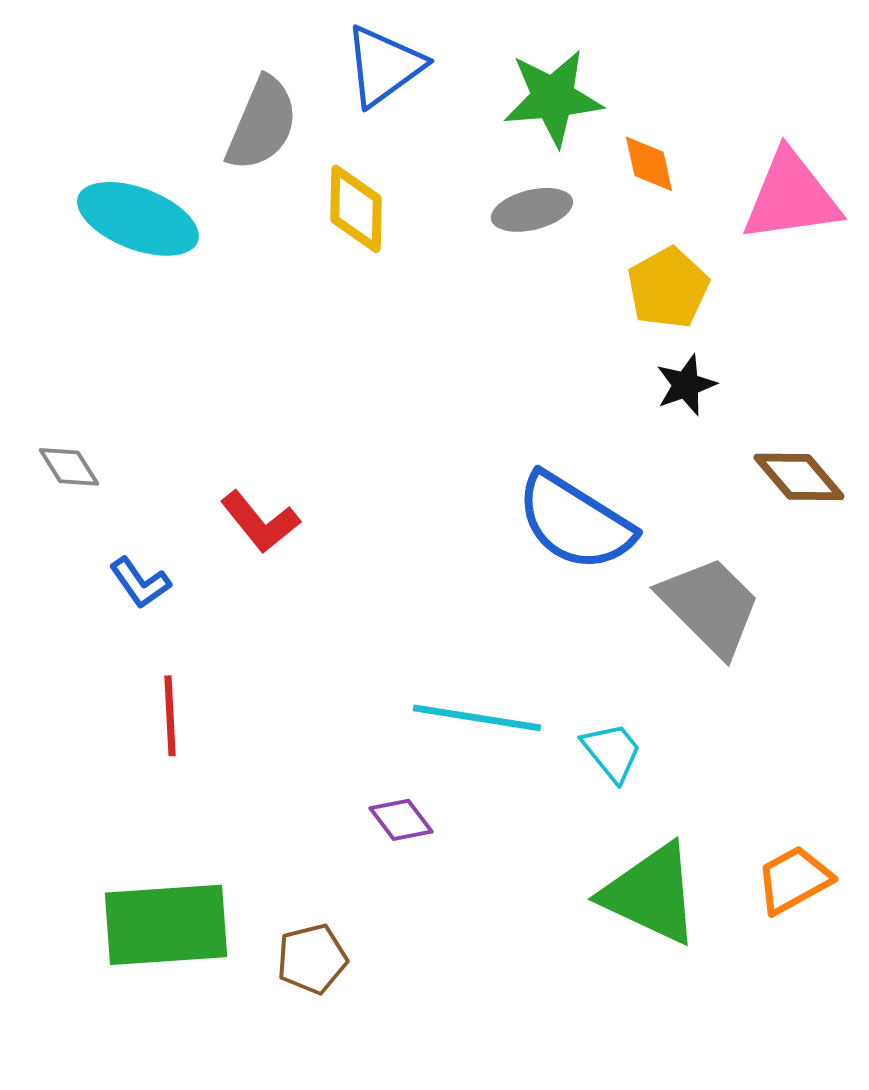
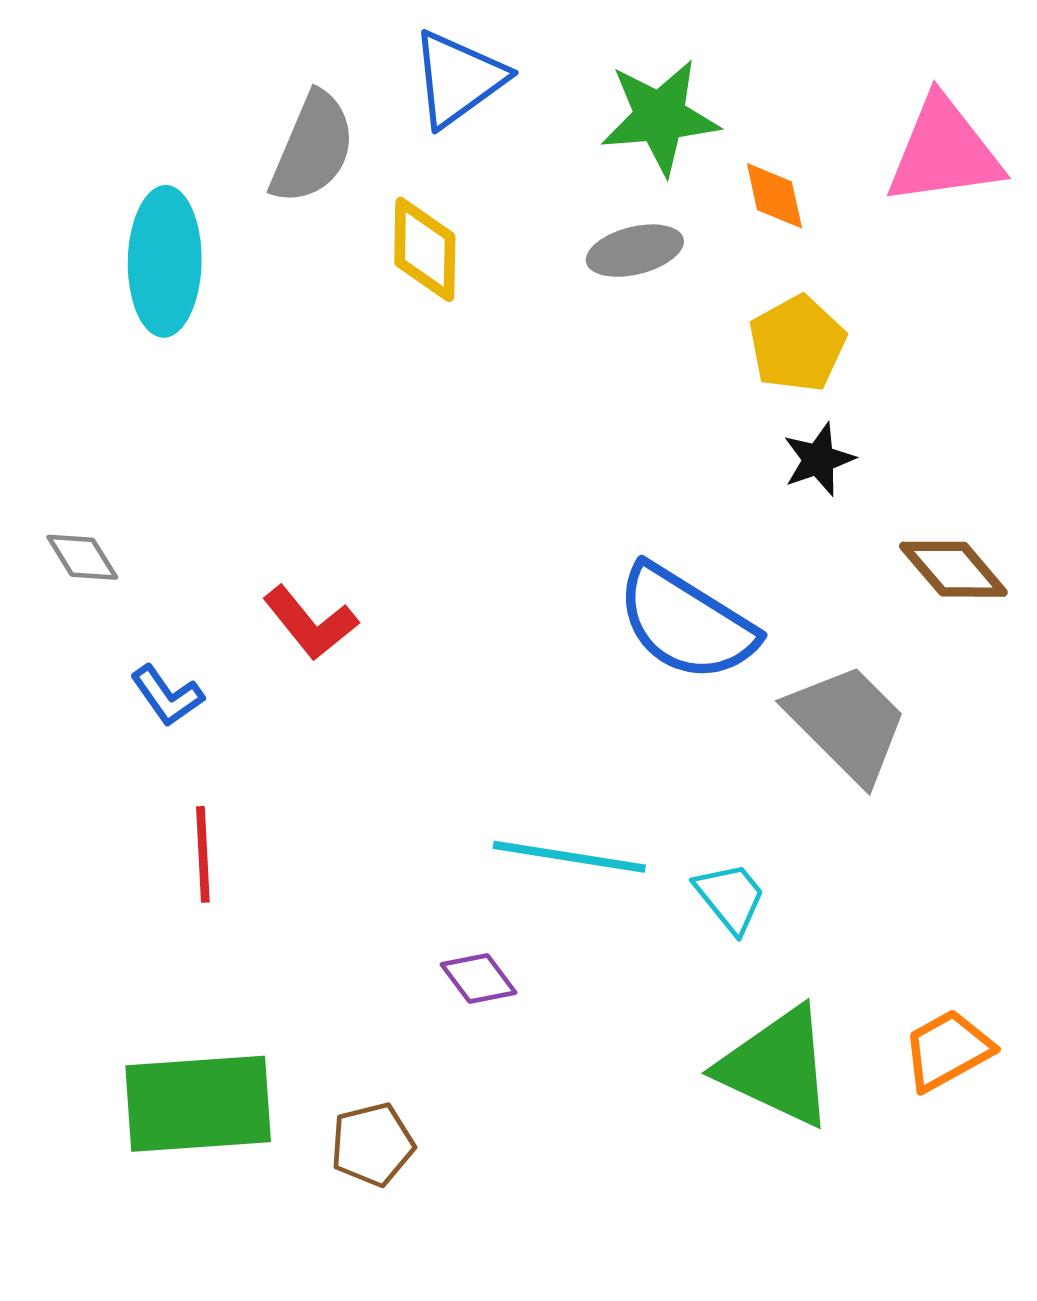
pink triangle: (791, 197) -> (944, 152), moved
cyan ellipse: (138, 219) -> (165, 261), turned 70

